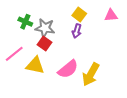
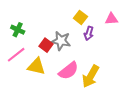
green cross: (25, 22) -> (18, 30), moved
gray star: (45, 28) -> (61, 41), moved
purple arrow: (77, 31) -> (89, 33), moved

